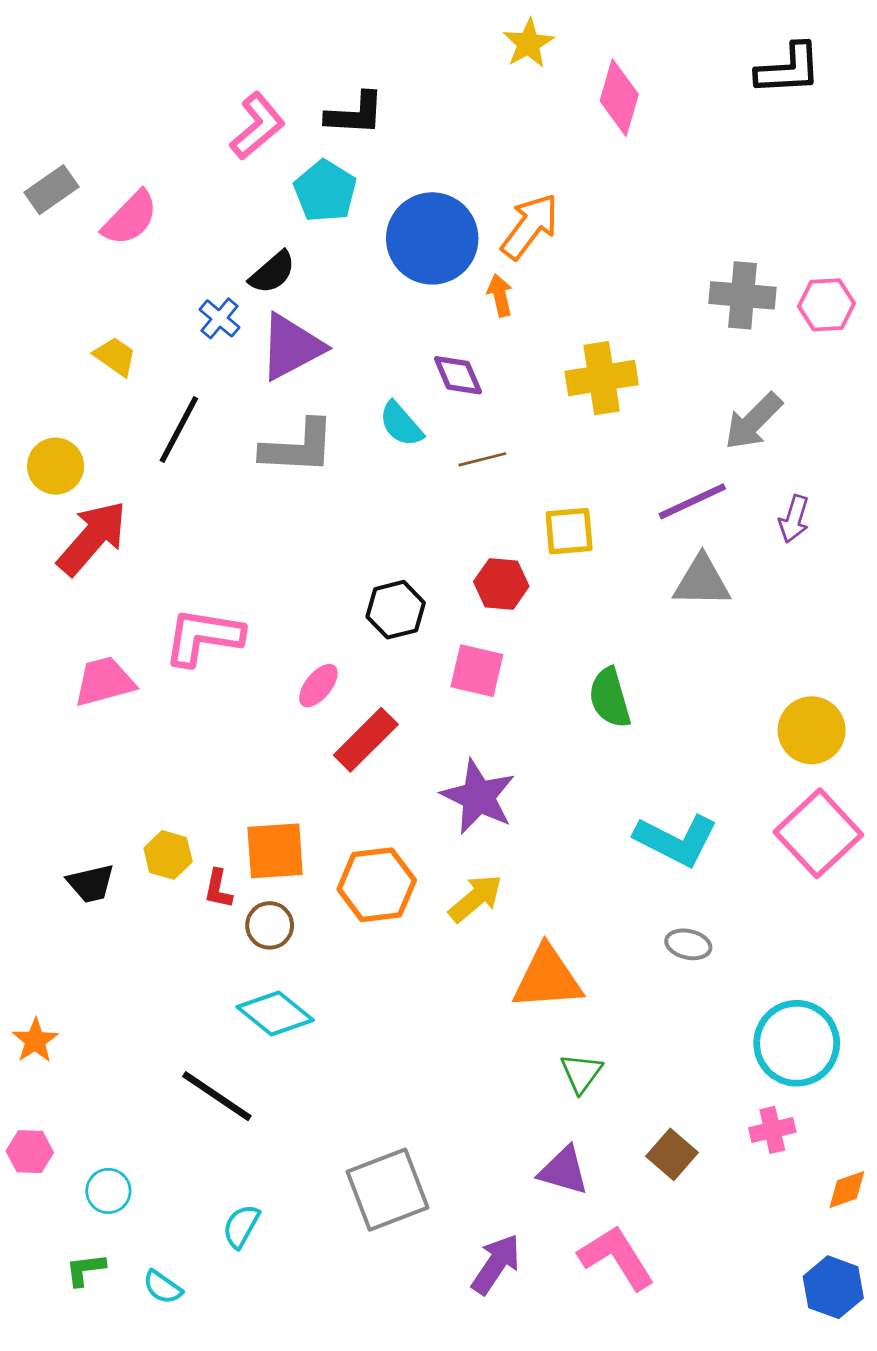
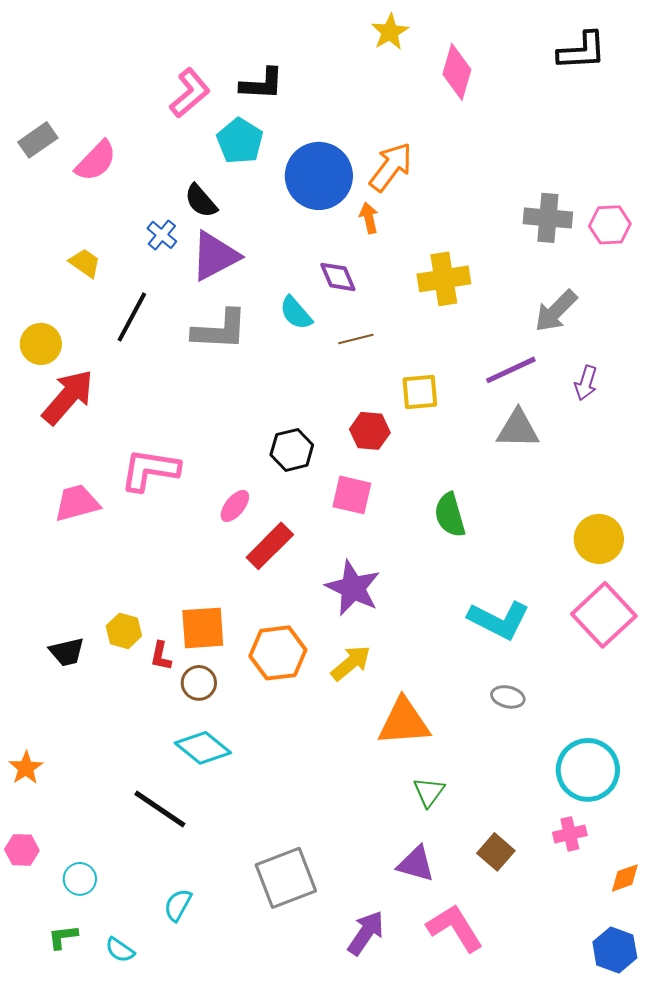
black semicircle: (272, 272) -> (201, 201), turned 90

